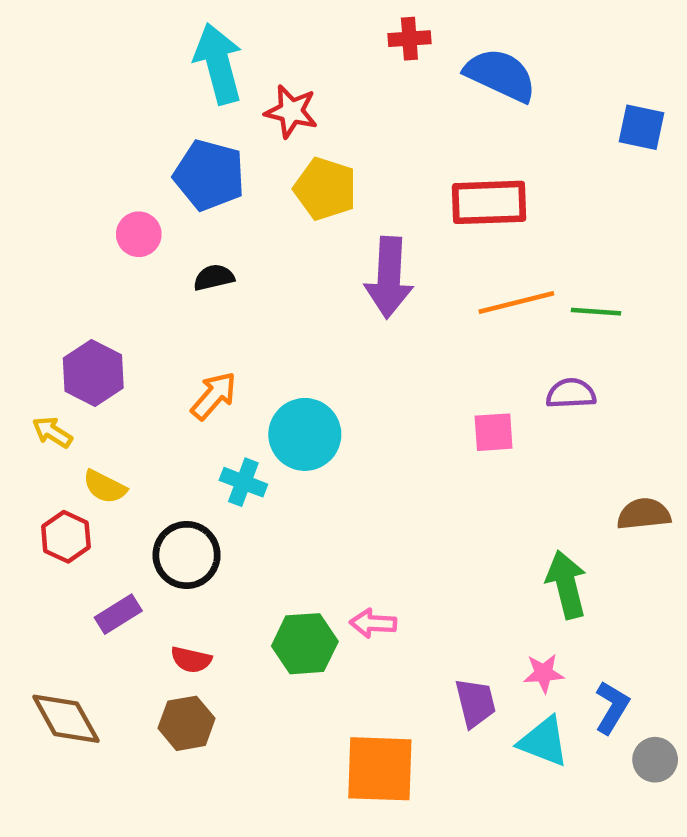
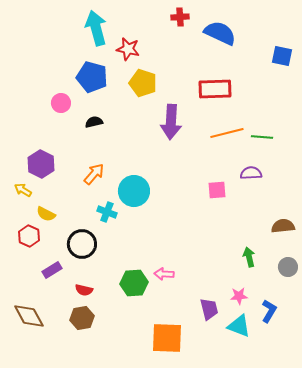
green arrow: (566, 585) -> (249, 257), size x0.7
gray circle: (655, 760) -> (288, 267), moved

